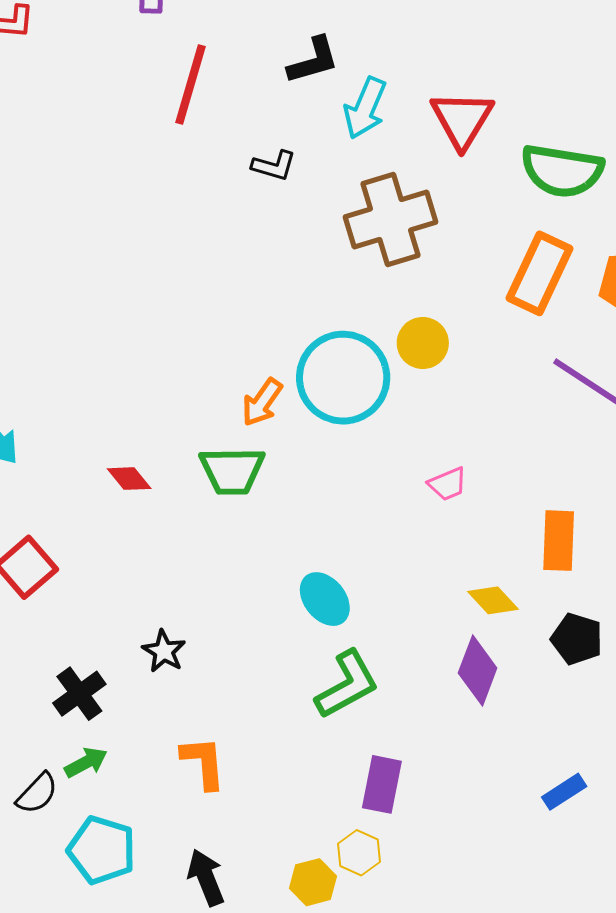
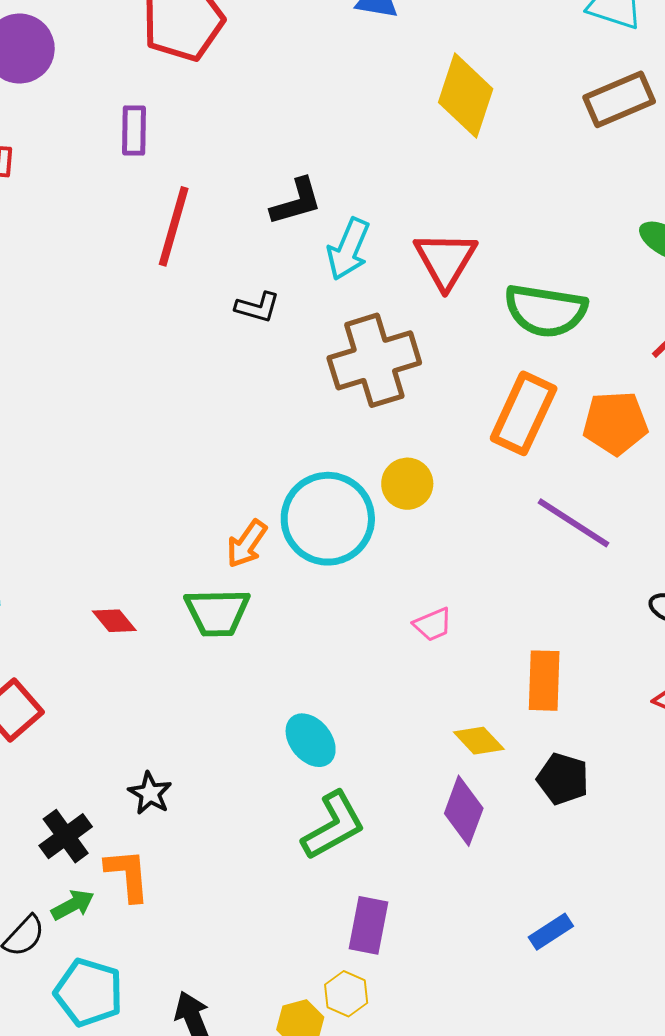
orange L-shape: (203, 763) -> (128, 875), moved

